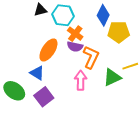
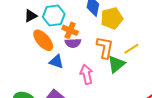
orange ellipse: (48, 50) -> (43, 40), moved, turned -60
orange L-shape: (91, 57) -> (105, 48), moved
blue triangle: (37, 73) -> (56, 62), moved

